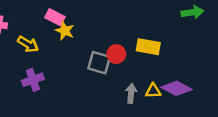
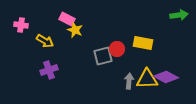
gray square: (99, 63) -> (103, 56), turned -30
yellow triangle: (153, 91) -> (147, 79), size x1.6

